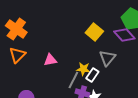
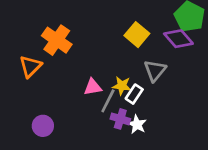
orange cross: (16, 29) -> (57, 40), moved
pink triangle: (50, 60) -> (93, 87), moved

